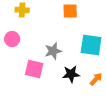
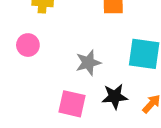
pink square: (34, 69) -> (72, 104), moved

